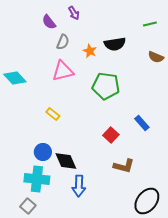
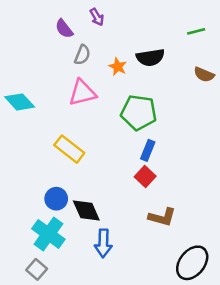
yellow rectangle: (53, 114) -> (69, 149), size x1.6
blue rectangle: (142, 123) -> (148, 150), moved, turned 63
cyan cross: (37, 179) -> (48, 234), turned 30

